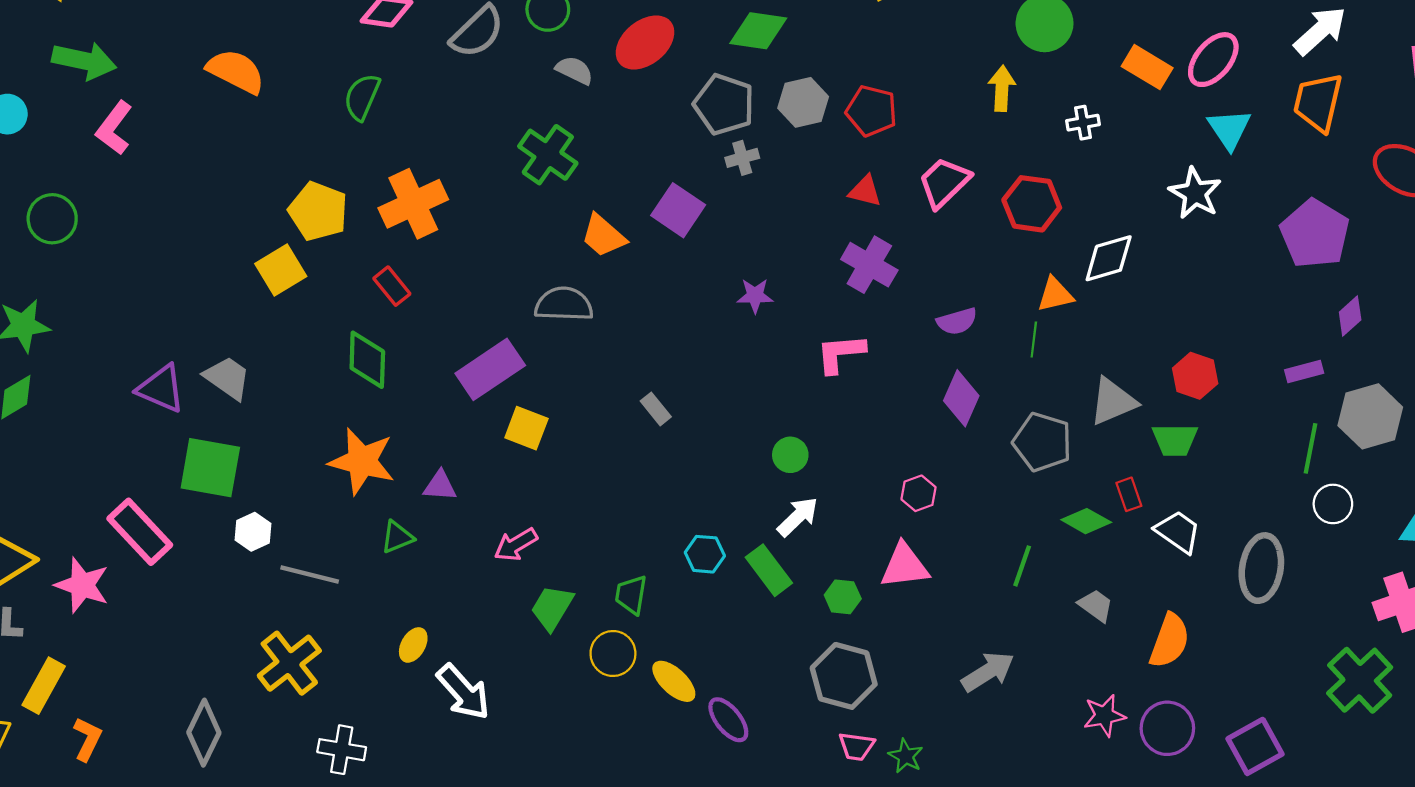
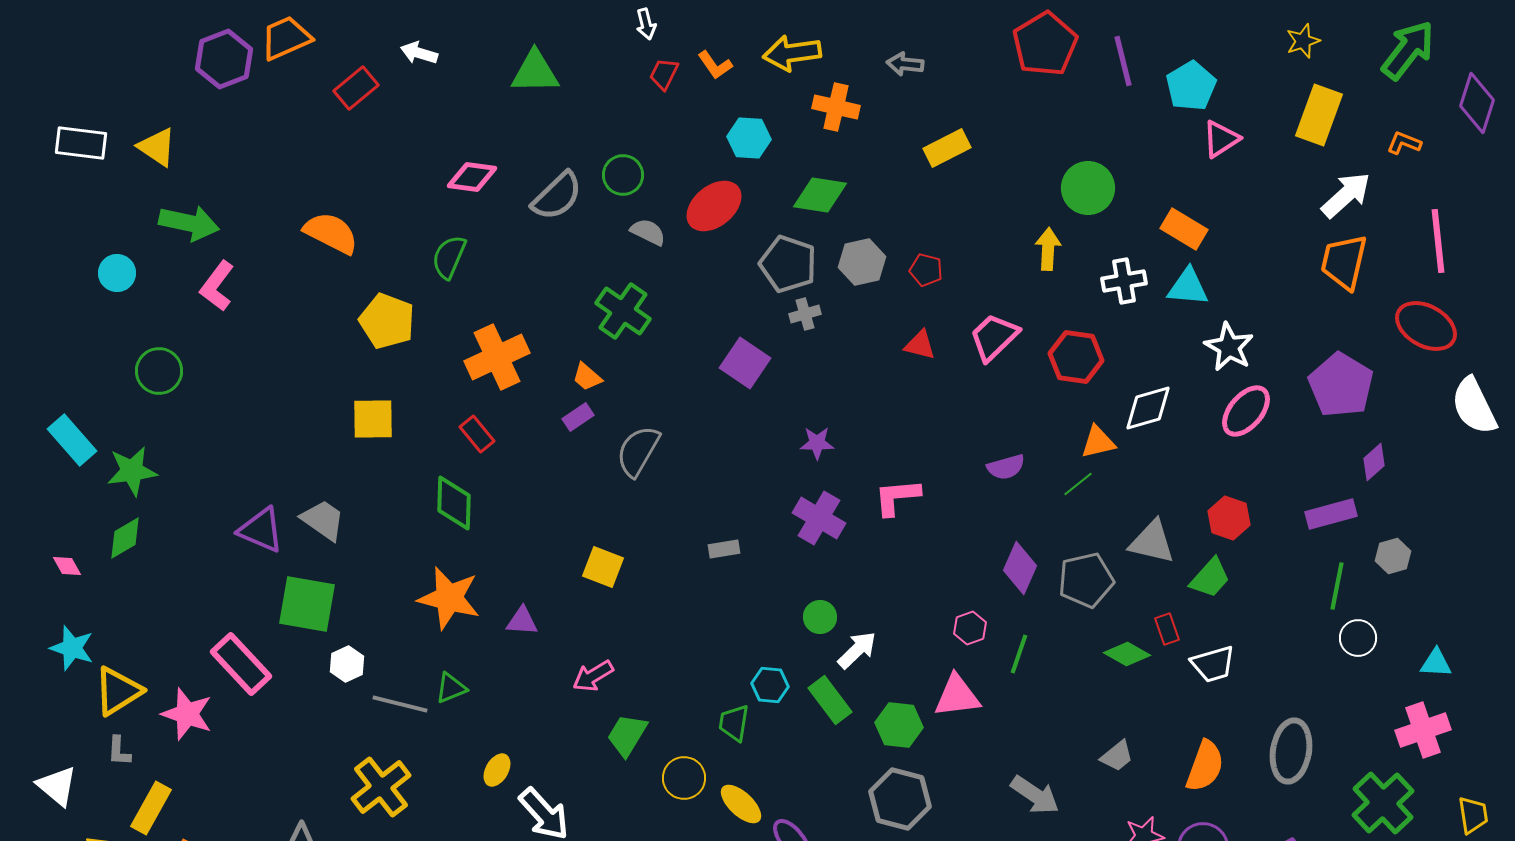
pink ellipse: (1213, 60) -> (1246, 411), moved
red pentagon: (871, 111) -> (926, 270), size x0.7
white cross: (1083, 123) -> (1124, 281), size x1.4
cyan triangle: (1229, 129) -> (1188, 287), moved, turned -51
yellow pentagon: (318, 211) -> (387, 321), moved
orange trapezoid: (603, 236) -> (587, 377), moved, size x0.7
purple cross: (869, 265) -> (819, 518), moved
yellow square: (281, 270) -> (373, 419), turned 30
gray semicircle: (564, 304) -> (638, 451), turned -62
green line: (1034, 339) -> (1078, 484), turned 44
purple rectangle: (490, 369) -> (578, 417), moved, size x0.5
purple rectangle: (1304, 372) -> (1331, 514), size x1.4
purple diamond: (961, 398) -> (1020, 568), moved
gray triangle: (1113, 401) -> (1152, 542), turned 36
gray rectangle: (656, 409) -> (724, 549), turned -60
gray hexagon: (1370, 416) -> (1393, 556), size x0.6
green trapezoid: (1175, 440) -> (1210, 578), turned -48
gray pentagon: (1042, 442) -> (1086, 580), turned -30
green circle: (790, 455) -> (820, 617), moved
white trapezoid: (1178, 532) -> (1213, 664), turned 129
green triangle: (397, 537) -> (451, 688), moved
green line: (1022, 566) -> (1019, 654), moved
gray ellipse: (1261, 568) -> (1291, 751), moved
green trapezoid: (631, 595) -> (734, 723), moved
green hexagon: (843, 597) -> (899, 725), size x1.4
gray trapezoid: (1096, 605) -> (1117, 756), moved, turned 105
gray arrow: (988, 672) -> (1035, 795), turned 66

